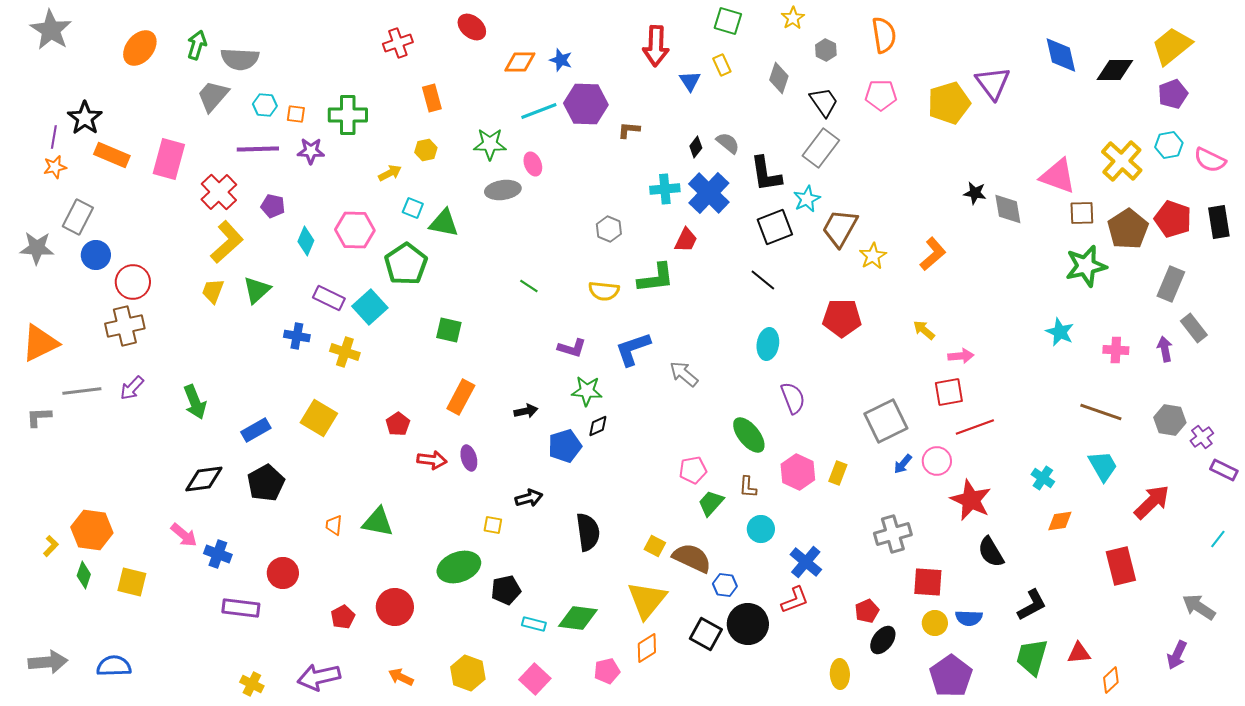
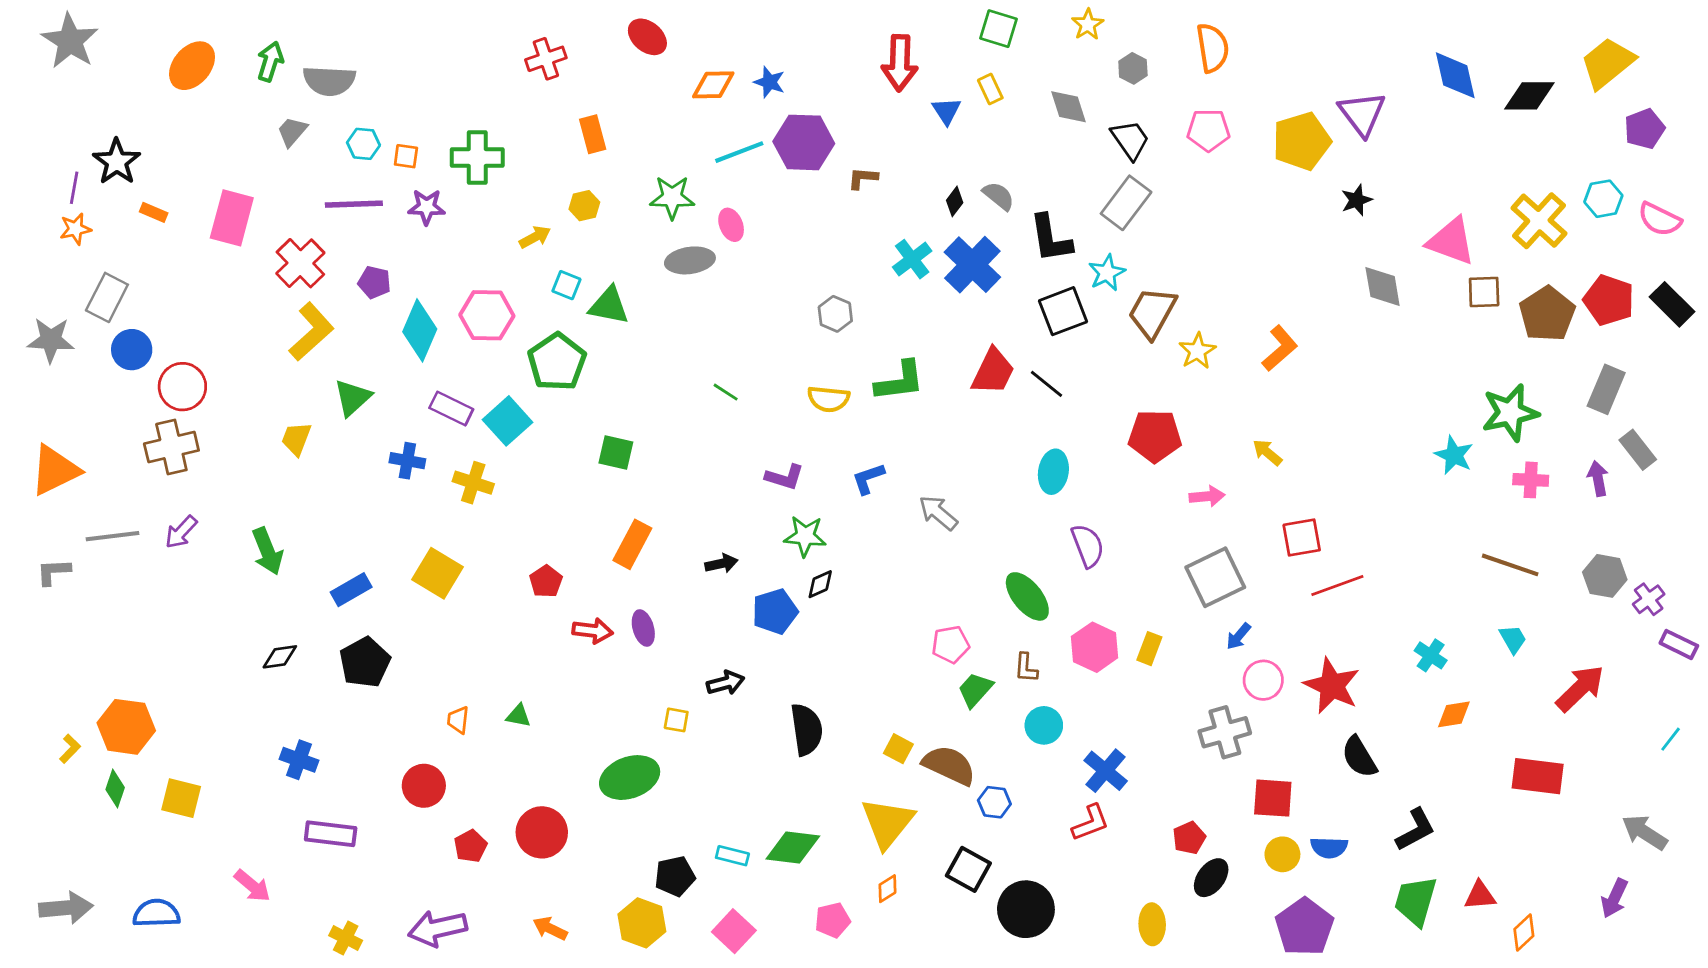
gray diamond: (779, 78) -> (1068, 107), turned -36
purple pentagon: (1173, 94) -> (1645, 129), moved
gray trapezoid: (213, 96) -> (292, 131), size x0.7
orange rectangle: (112, 155) -> (154, 212), size x0.6
cyan cross: (665, 189) -> (912, 259), turned -32
black star: (975, 193) -> (1357, 200), moved, turned -30
black rectangle: (1219, 222) -> (1672, 304), turned -36
red trapezoid: (686, 240) -> (993, 372), moved, size x1.4
cyan diamond: (306, 241) -> (420, 330), size x1.5
green star: (1086, 266) -> (1510, 413), moved
yellow trapezoid: (213, 291) -> (296, 439), moved
blue L-shape: (633, 349) -> (868, 479), size x0.7
pink arrow: (961, 356) -> (1207, 496), moved
pink circle: (937, 461) -> (1263, 680), moved
cyan trapezoid: (1103, 466) -> (1513, 639), size x0.7
black diamond: (204, 479) -> (280, 657), size x0.7
green triangle: (378, 522) -> (518, 716), size x0.6
pink arrow: (184, 535) -> (252, 886), moved
red rectangle: (1121, 566) -> (1538, 776), turned -69
red circle: (283, 573) -> (424, 786), moved
black pentagon: (506, 590) -> (675, 876), moved
black circle: (748, 624) -> (1026, 909), moved
orange diamond: (647, 648) -> (887, 889), size x0.7

